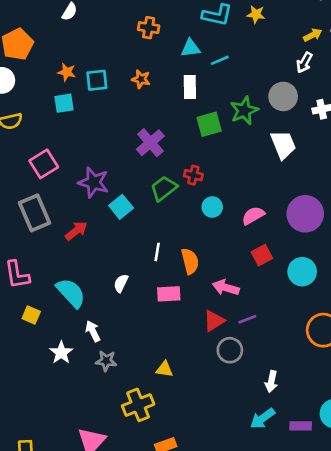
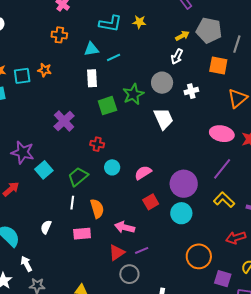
orange star: (141, 79) -> (45, 70), moved
green trapezoid: (164, 188) -> (78, 177), moved
purple circle: (305, 214) -> (184, 184), moved

